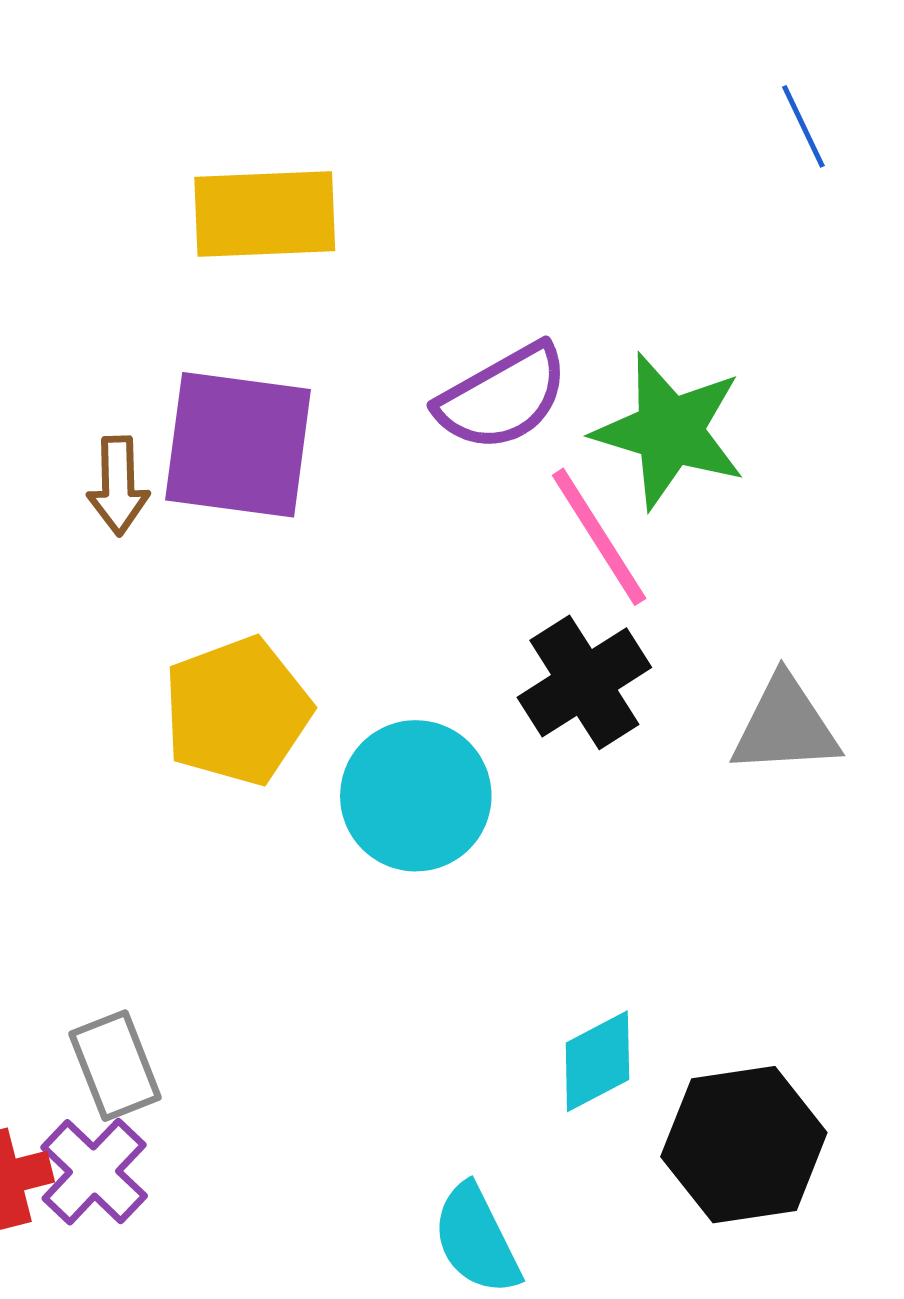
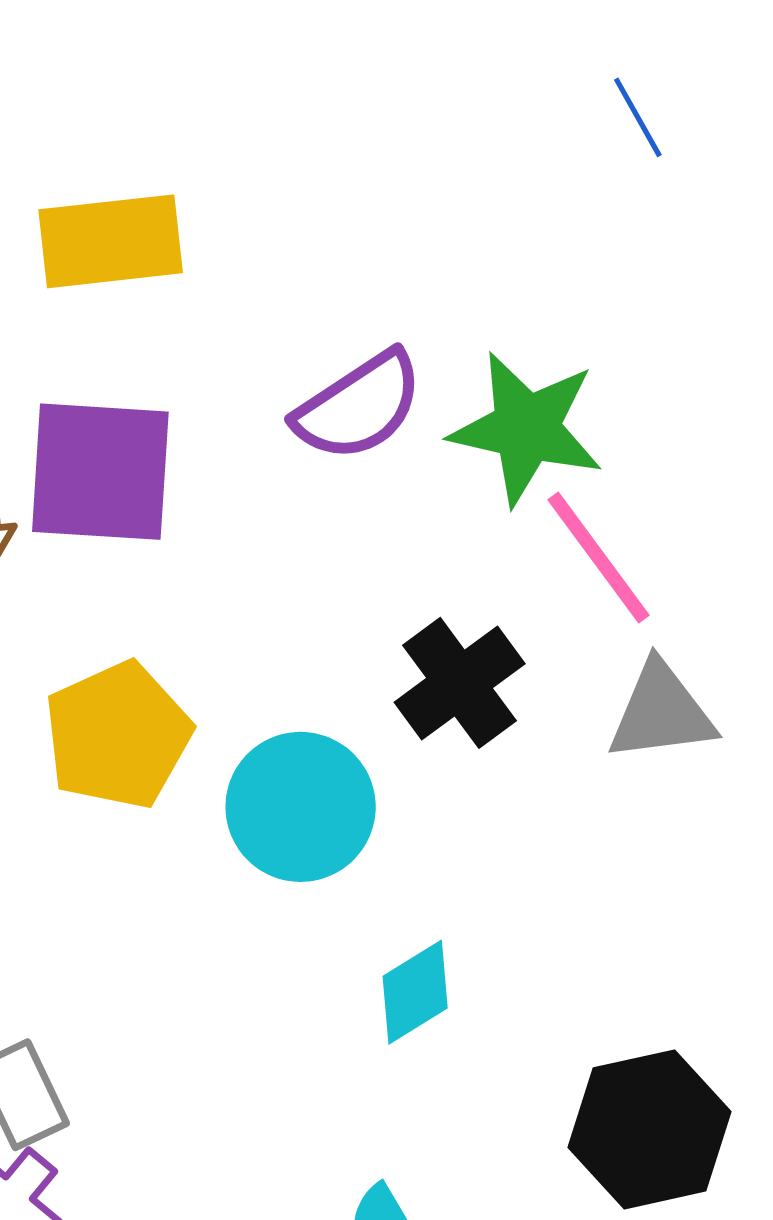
pink line: (599, 537) -> (599, 558), moved
cyan diamond: (597, 1061) -> (415, 992), moved

